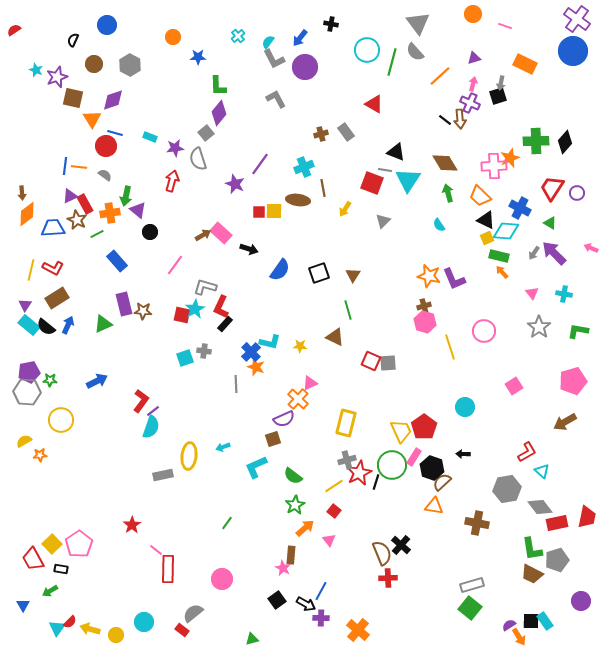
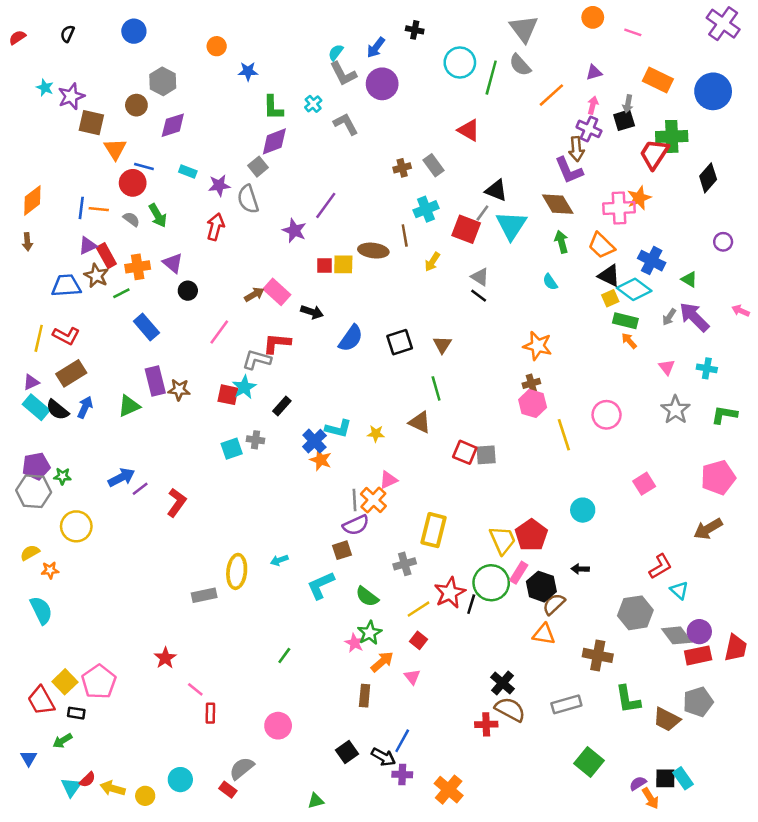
cyan cross: (238, 36) -> (313, 104), moved
black semicircle: (73, 40) -> (67, 34), moved
blue circle: (573, 51) -> (713, 91), moved
brown circle: (94, 64) -> (136, 105), moved
purple diamond: (113, 100) -> (173, 125), moved
purple diamond: (219, 113) -> (274, 141), turned 30
black line: (445, 120) -> (479, 296), moved
green cross: (536, 141) -> (672, 136), moved
cyan cross: (304, 167) -> (426, 209), moved
gray line: (385, 170) -> (482, 213), turned -64
red trapezoid: (552, 188) -> (654, 154), moved
green arrow: (126, 196) -> (158, 215), moved, turned -42
orange diamond: (27, 214) -> (32, 200), moved
gray triangle: (383, 221) -> (480, 277), turned -42
cyan diamond: (506, 231) -> (634, 289), turned 32
purple L-shape: (454, 279) -> (569, 170), moved
purple triangle: (25, 305) -> (31, 382), turned 32
red L-shape: (221, 307) -> (277, 343), moved, turned 70
gray line: (236, 384) -> (355, 500), moved
purple line: (153, 411) -> (140, 489), moved
cyan semicircle: (151, 427) -> (41, 610), moved, turned -45
gray cross: (347, 460) -> (405, 564), moved
green L-shape: (532, 549) -> (628, 699), moved
brown semicircle: (382, 553) -> (510, 709), moved, turned -40
pink star: (283, 568) -> (355, 643), moved
red rectangle: (168, 569) -> (210, 713), size x0.6
gray rectangle: (472, 585) -> (566, 704), moved
purple circle: (581, 601) -> (699, 632), moved

